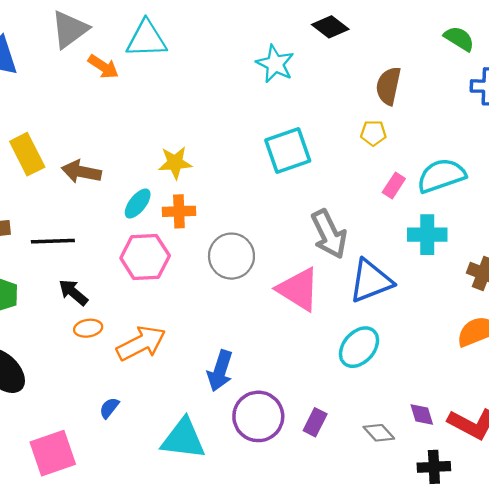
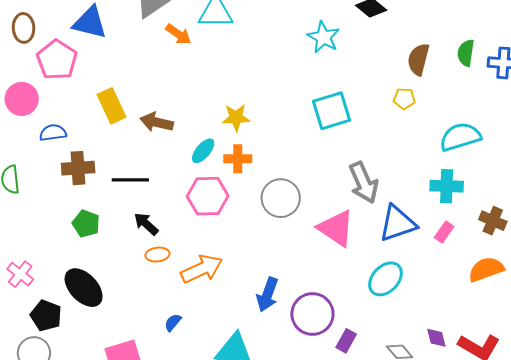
green semicircle: (459, 39) -> (466, 53), moved, turned -116
pink rectangle: (394, 185) -> (444, 232), moved
purple circle: (258, 416) -> (312, 314), moved

